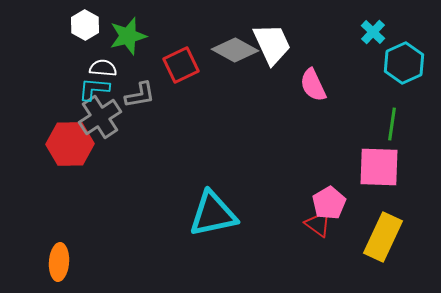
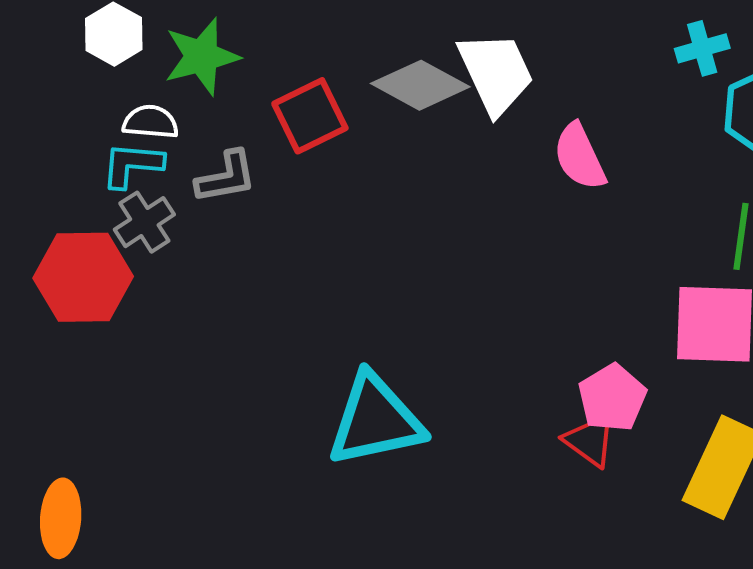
cyan cross: (373, 32) -> (702, 48), turned 30
gray cross: (100, 117) -> (144, 222), size x0.7

